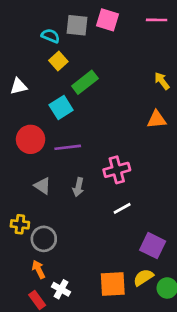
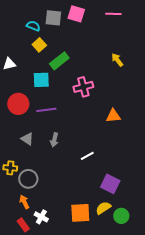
cyan square: (61, 107) -> (41, 80), turned 30
orange triangle: (157, 119) -> (113, 116), moved
pink cross: (117, 170) -> (83, 87), moved

